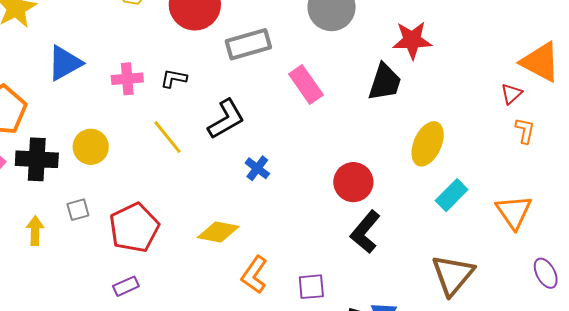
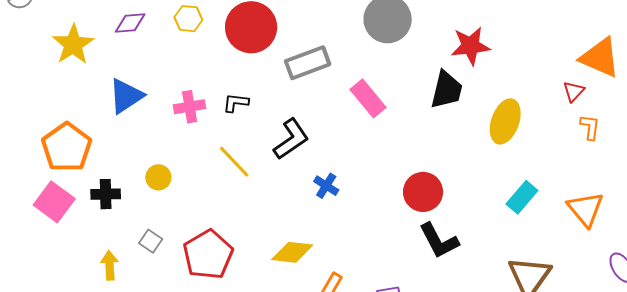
yellow ellipse: (428, 144) -> (505, 121), moved
yellow circle: (91, 147) -> (158, 177), size x0.7
black cross: (37, 159) -> (106, 194), size x0.7
gray square: (78, 210) -> (151, 241), turned -35
black L-shape: (365, 232) -> (439, 241), turned -63

